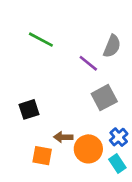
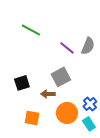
gray semicircle: (112, 46) -> (88, 46), moved
gray square: (104, 98) -> (61, 77), moved
brown arrow: (63, 137) -> (48, 94), moved

